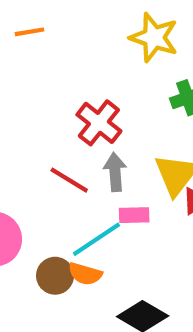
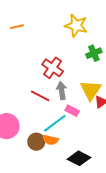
pink rectangle: (134, 215) -> (72, 111), turned 32

